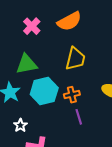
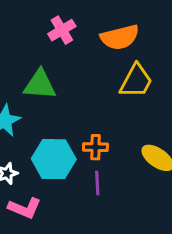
yellow trapezoid: (75, 59) -> (136, 81), moved
cyan hexagon: (44, 91) -> (54, 159), moved

